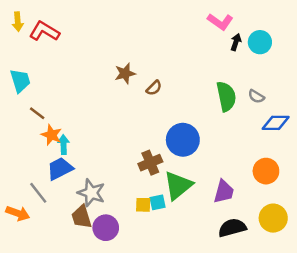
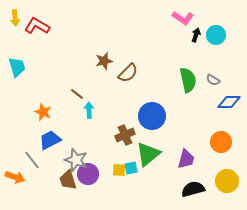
brown semicircle: (154, 88) -> (128, 73), size x1.5
brown line: (37, 113) -> (77, 94), moved
cyan arrow: (64, 145) -> (89, 110), moved
purple circle: (106, 228) -> (88, 174), moved

